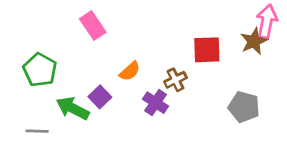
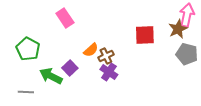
brown cross: (175, 80) -> (106, 56), moved
gray pentagon: (244, 107) -> (187, 54), moved

